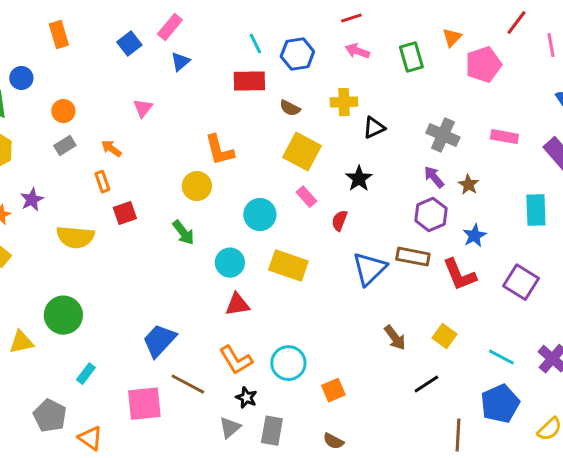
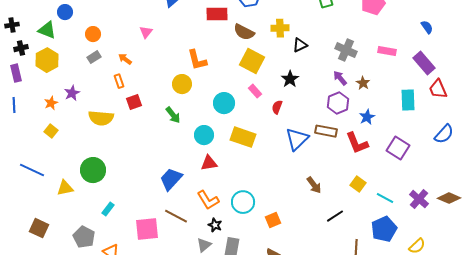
brown semicircle: (290, 108) -> (244, 32), size x1.5
yellow square: (444, 336) -> (358, 184), moved
blue trapezoid: (159, 341) -> (171, 179), moved

